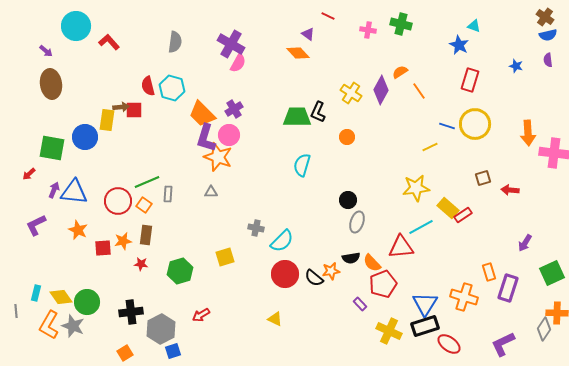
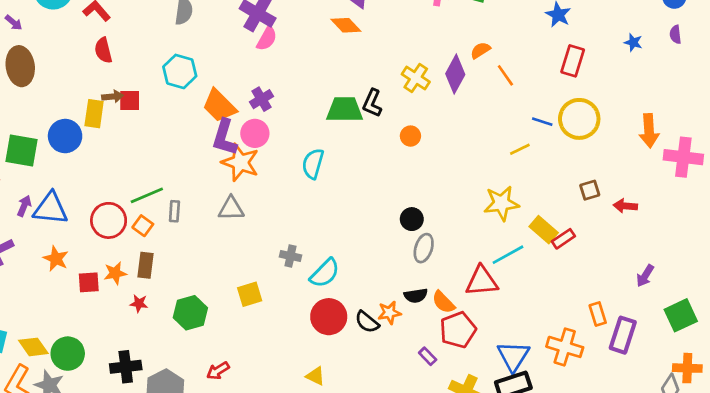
red semicircle: (148, 86) -> (103, 50), moved
cyan semicircle: (302, 165) -> (313, 164), moved
gray triangle: (211, 192) -> (231, 209), size x1.5

